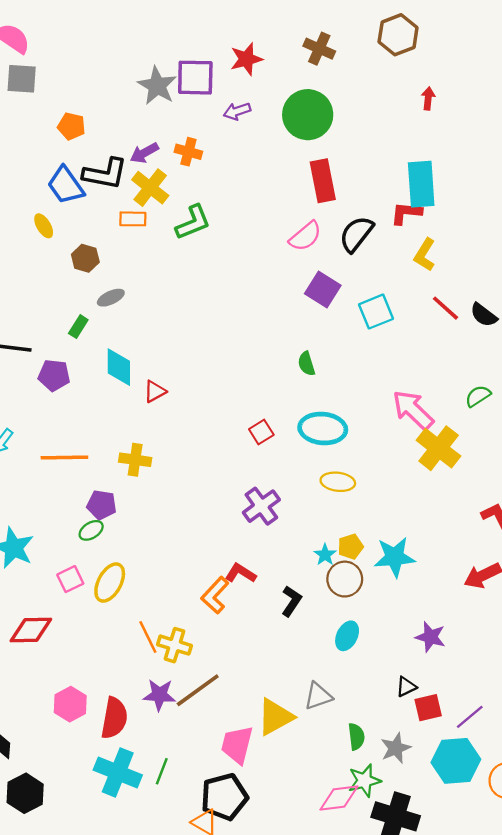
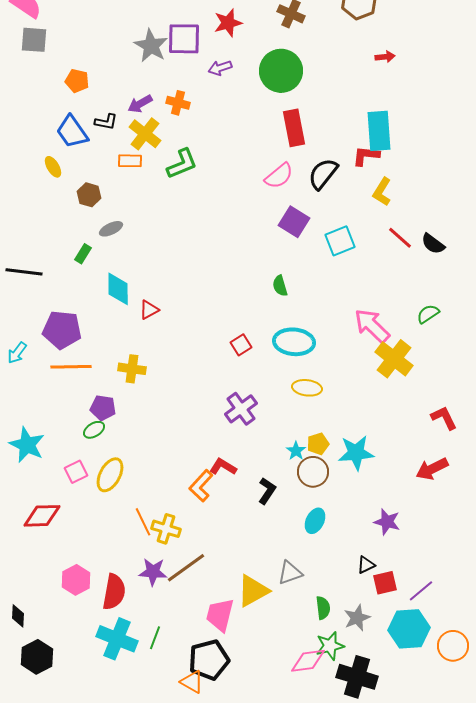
red arrow: (428, 98) -> (385, 57), turned 78
black L-shape: (105, 174) -> (106, 122), size x0.6
purple pentagon: (54, 375) -> (62, 330), moved, size x1.4

